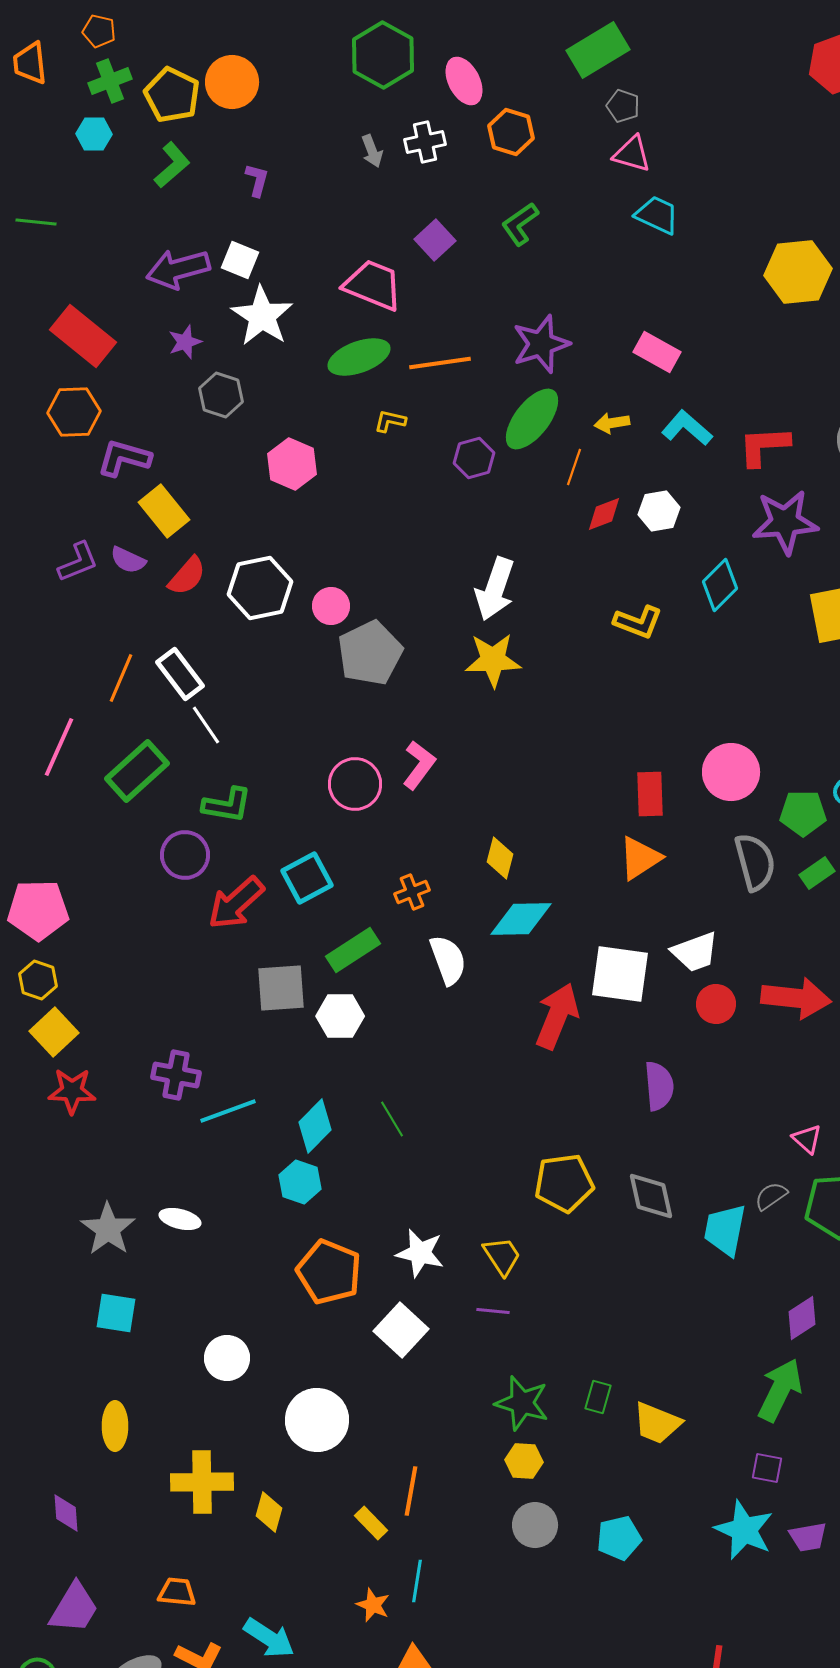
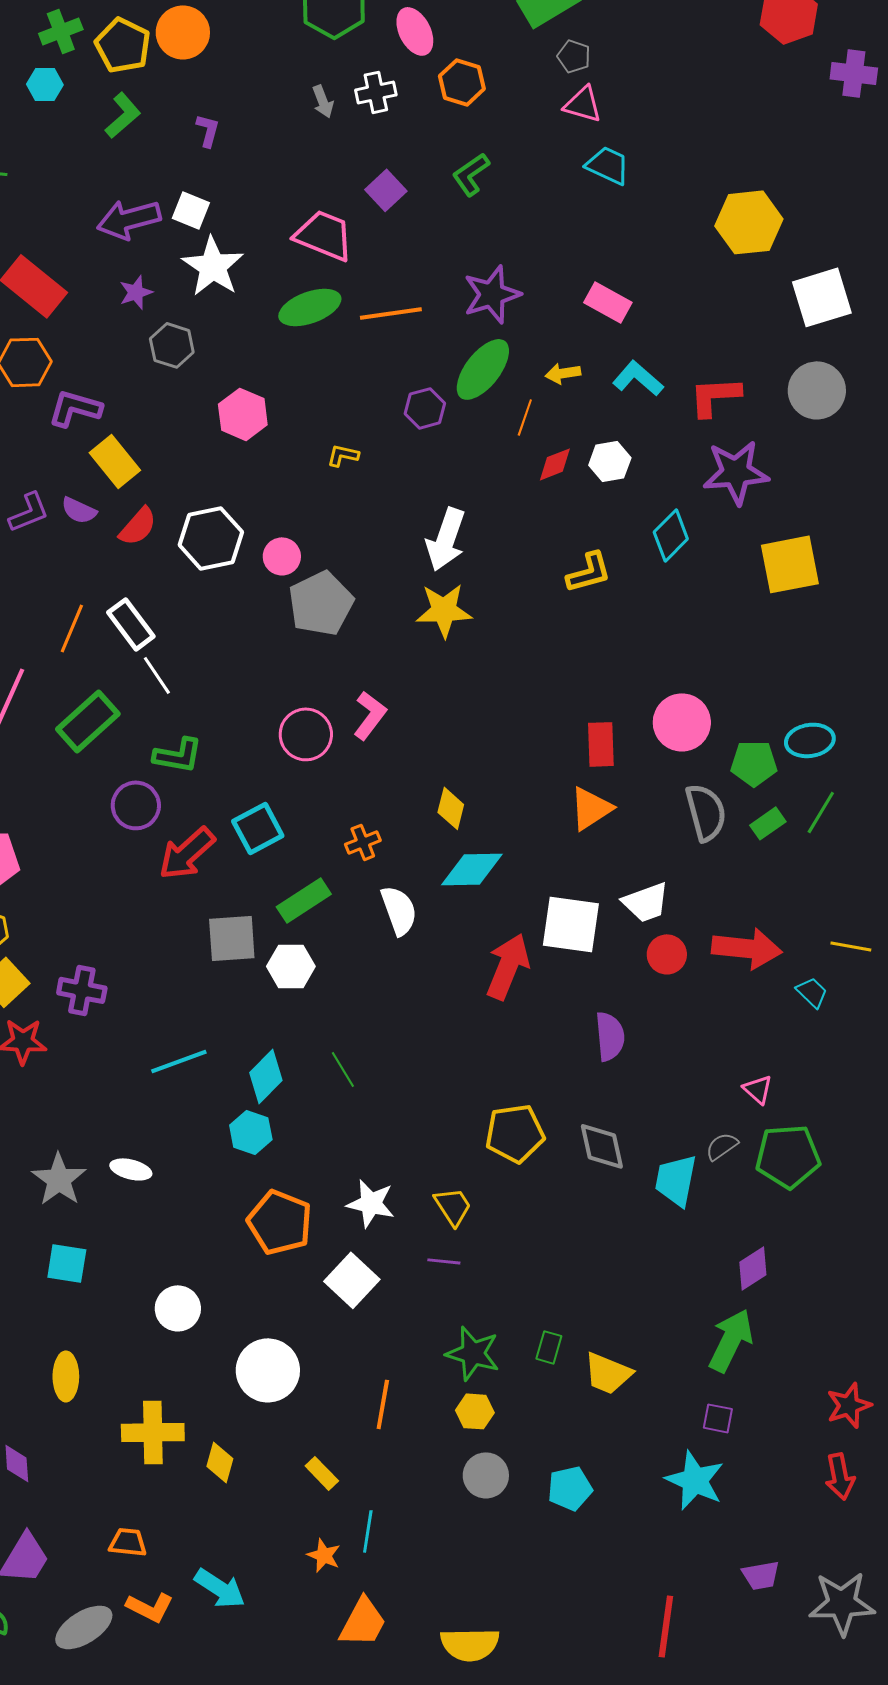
yellow L-shape: (390, 421) -> (343, 455), moved
yellow L-shape: (638, 622) -> (589, 572), turned -36
purple cross: (176, 1075) -> (82, 990), moved
orange line: (411, 1491) -> (383, 1404), moved
purple trapezoid: (808, 1537) -> (761, 1575), moved

